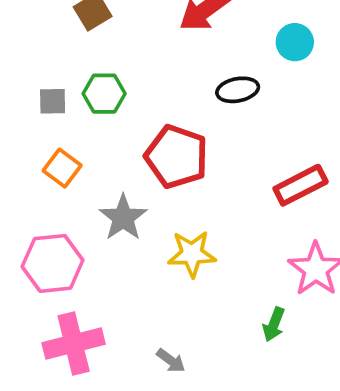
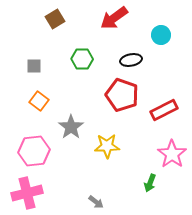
green hexagon: (104, 94) -> (82, 59), moved
red pentagon: (177, 157) -> (122, 95), moved
pink cross: (74, 343) -> (27, 193), moved

